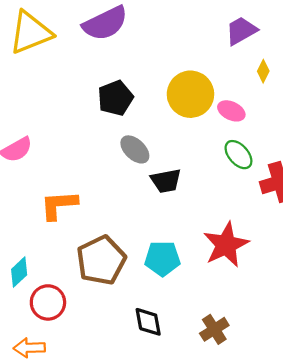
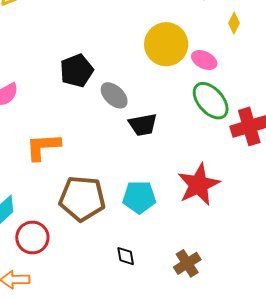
black pentagon: (115, 98) -> (77, 71), moved
green ellipse: (238, 155) -> (211, 101), size x1.4
brown pentagon: (101, 260) -> (82, 198), turned 30
black diamond: (148, 322) -> (126, 256), size x0.7

